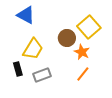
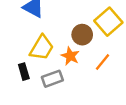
orange star: (82, 52) -> (70, 56), moved
orange line: (83, 74) -> (102, 62), moved

